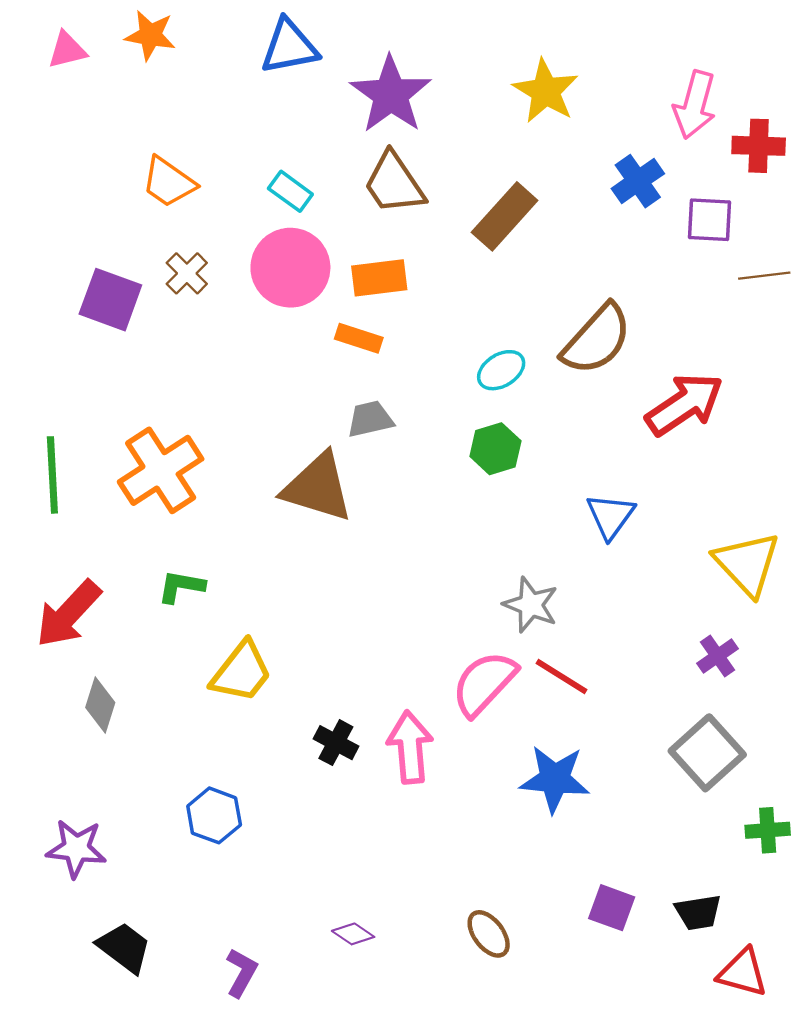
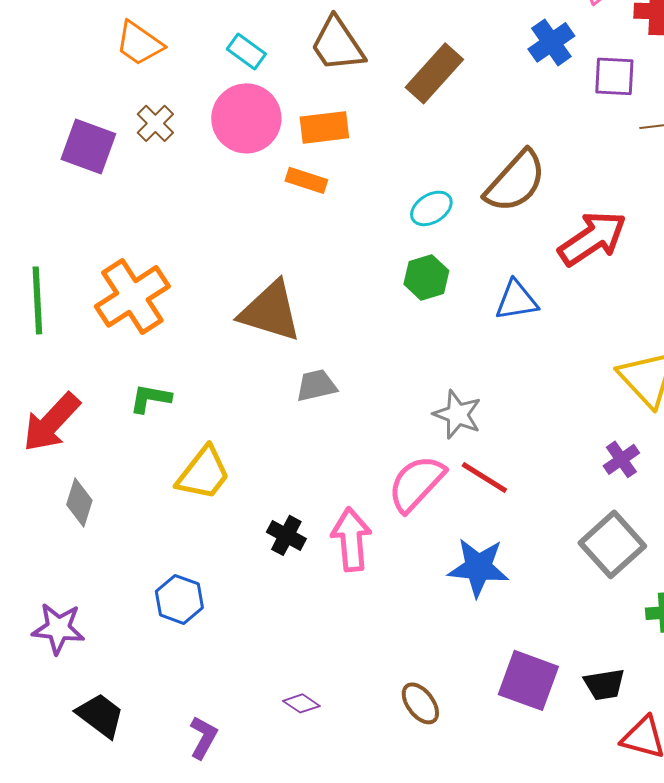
gray trapezoid: (370, 419) -> (316, 385), moved
blue triangle: (610, 516) -> (516, 300), moved, turned 45
purple square: (612, 908) -> (528, 680), size x1.5

